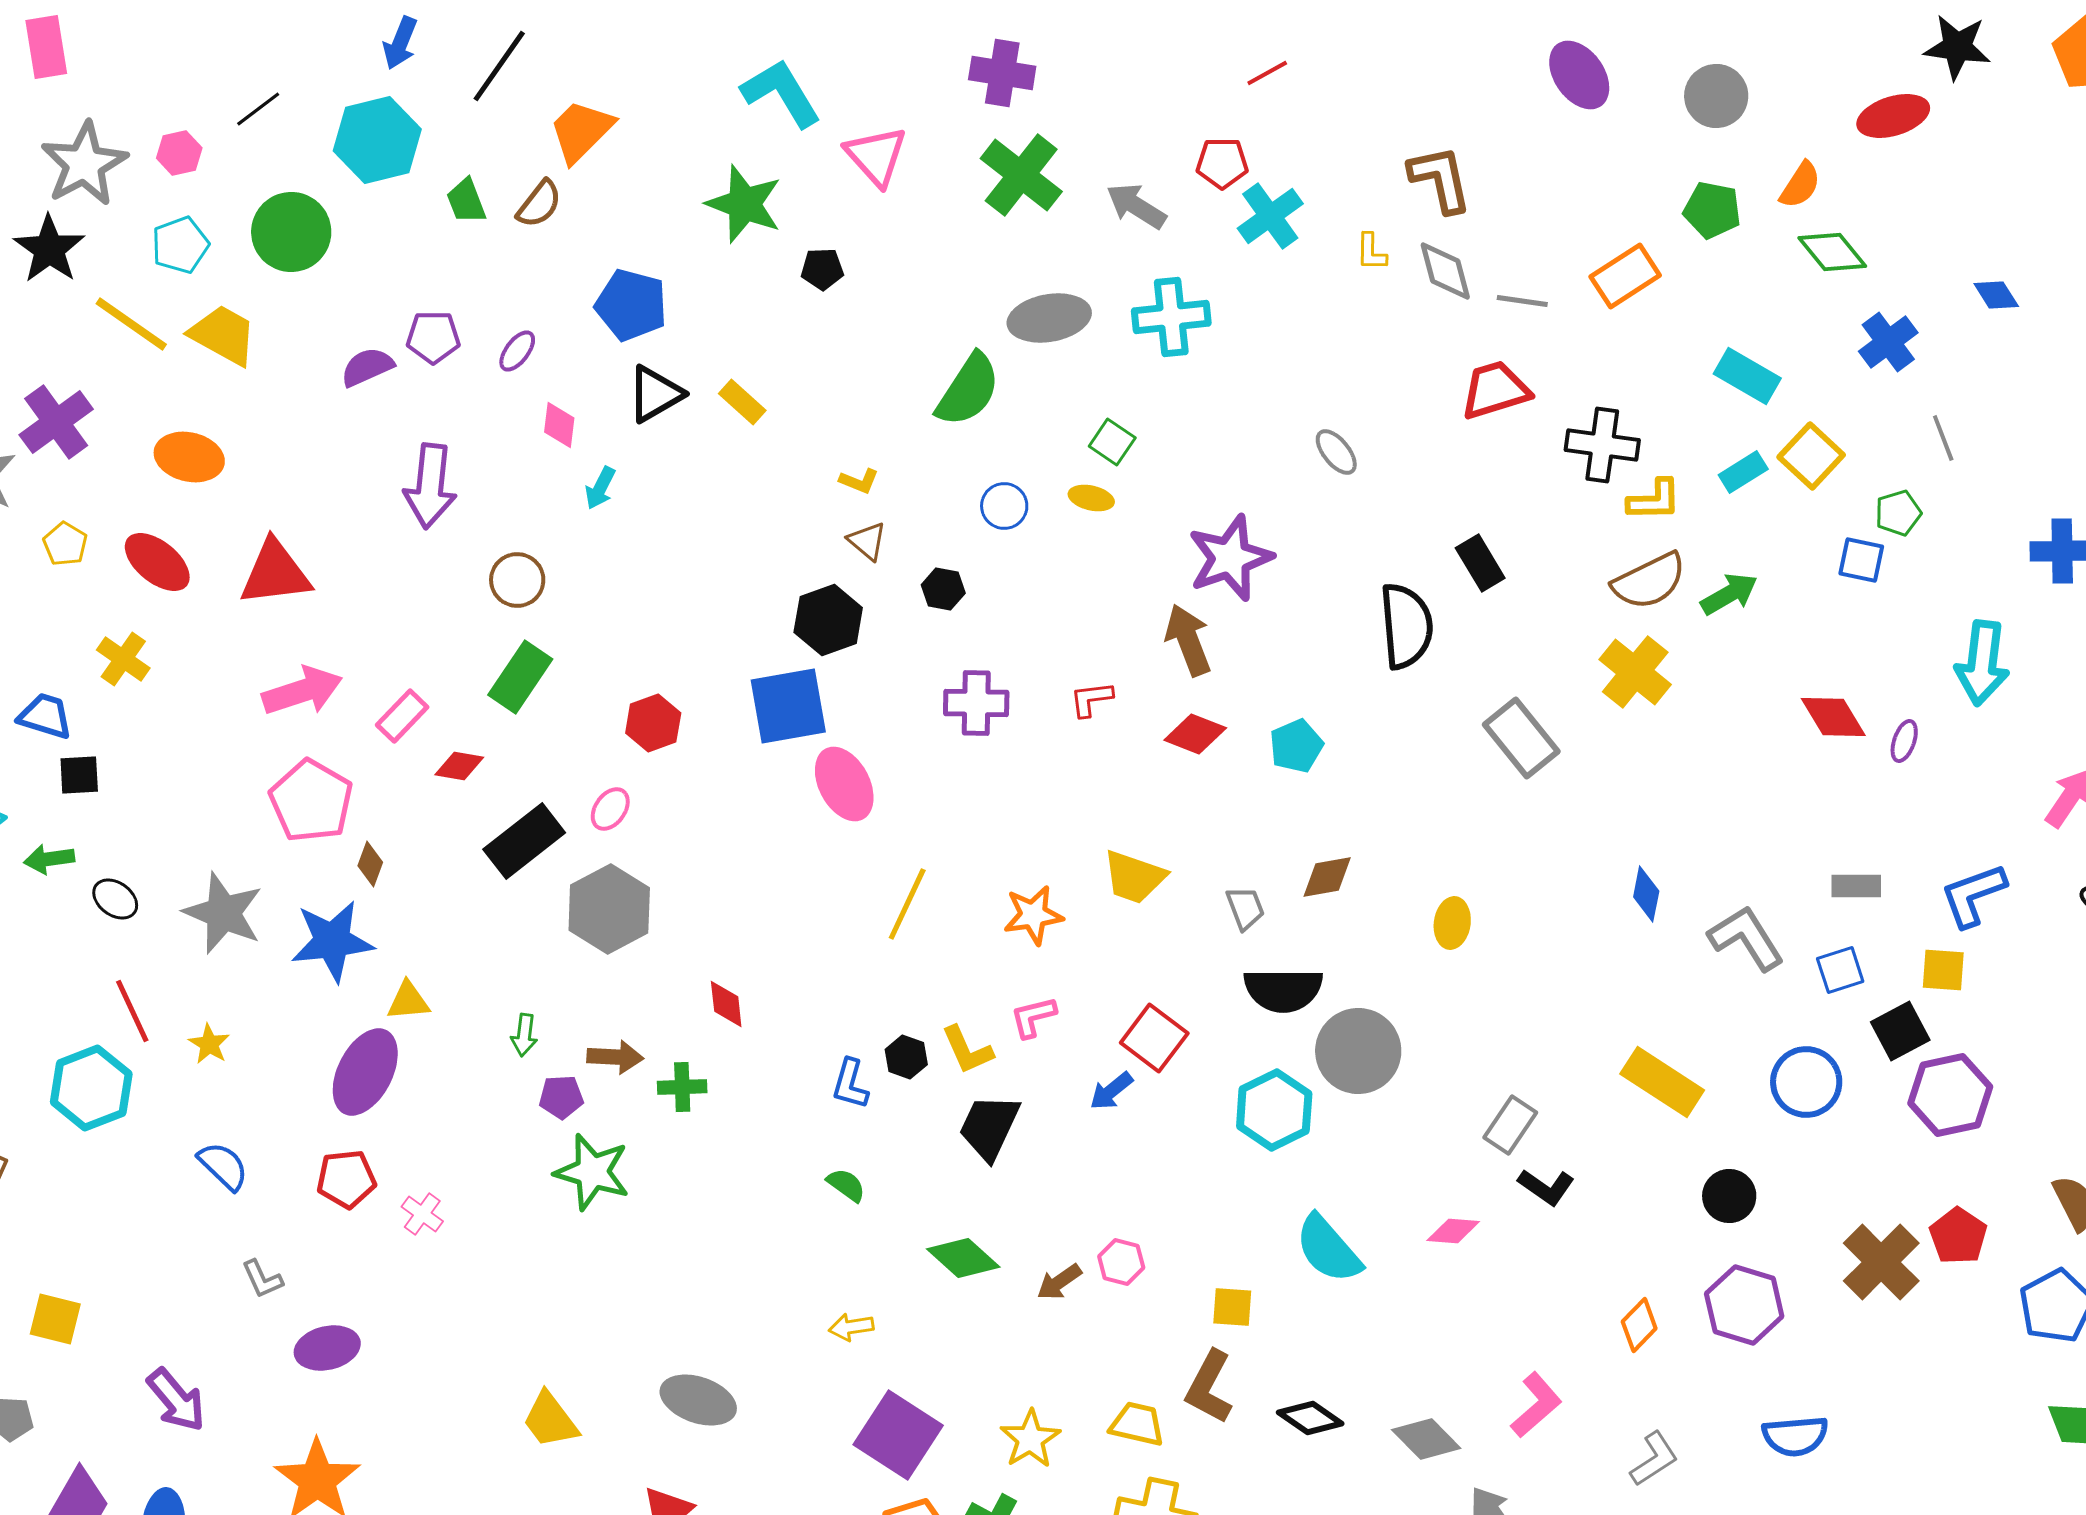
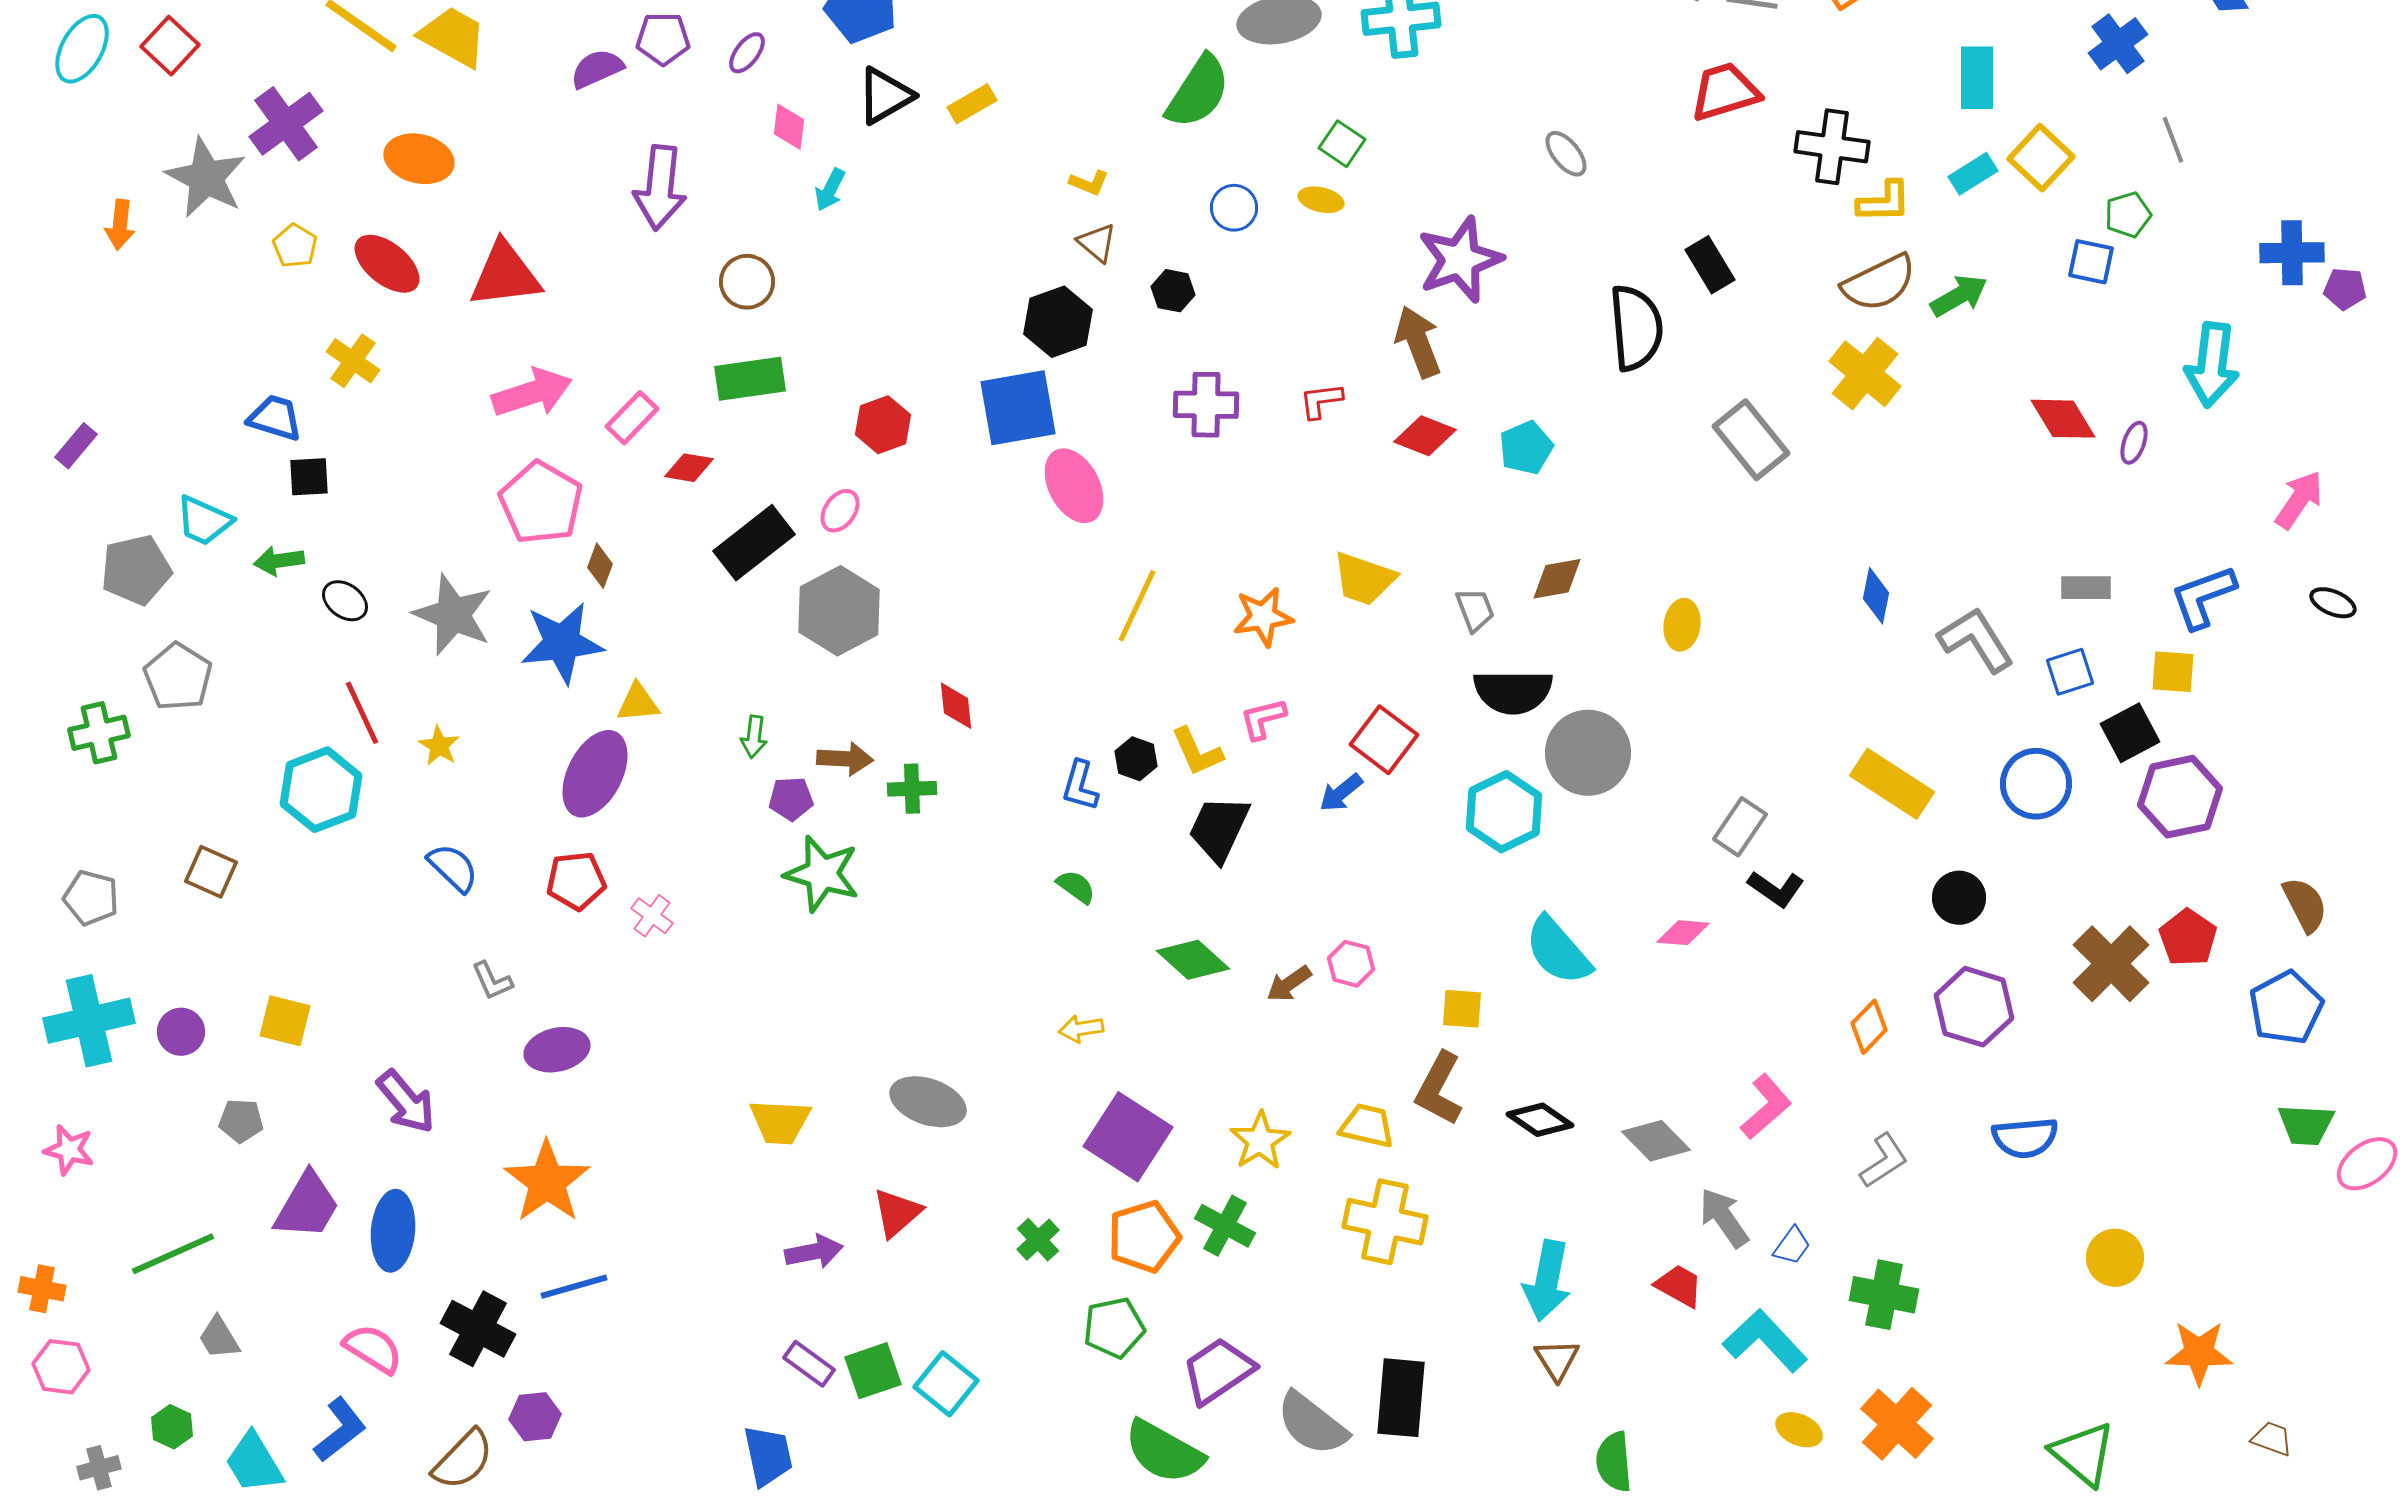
cyan rectangle: (1747, 376) -> (1977, 78), turned 60
yellow rectangle: (742, 402) -> (972, 104), turned -72
green rectangle: (520, 677) -> (750, 379), turned 48
yellow trapezoid: (550, 1420) -> (780, 1122), turned -50

